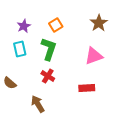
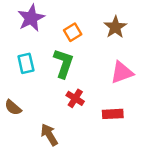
brown star: (99, 23) -> (115, 27), moved
purple star: (24, 26) -> (31, 18), moved, size x1.5
red cross: (48, 76) -> (75, 98), moved

